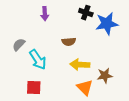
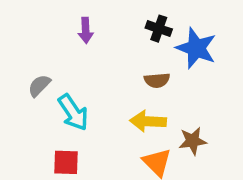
blue star: (107, 24) -> (196, 48), turned 30
brown semicircle: (69, 42) -> (157, 80), moved

